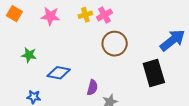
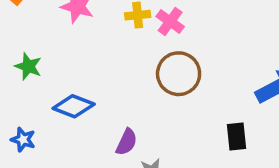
pink cross: (104, 15) -> (170, 21), turned -35
black rectangle: (154, 73) -> (236, 137), size x0.6

